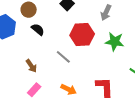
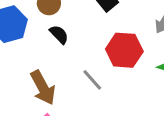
brown arrow: (31, 66) -> (43, 88), size x1.6

